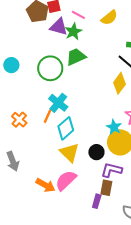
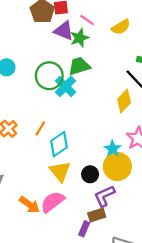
cyan cross: (58, 103) -> (66, 86), moved
purple L-shape: (111, 170) -> (104, 196), turned -45
brown rectangle: (106, 188) -> (97, 215), turned 56

